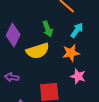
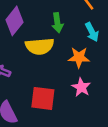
cyan arrow: (77, 30) -> (92, 32), turned 105

